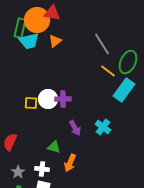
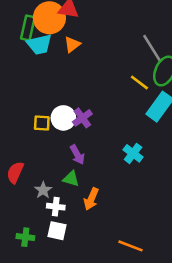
gray line: (102, 44) -> (152, 48), moved
purple cross: (63, 99) -> (82, 118), turned -35
purple arrow: (75, 128) -> (77, 155), moved
gray star: (18, 172) -> (43, 190), moved

